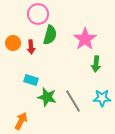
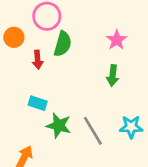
pink star: (85, 39) -> (117, 40), moved, size x0.7
orange circle: (13, 43) -> (14, 37), moved
green arrow: (96, 64) -> (113, 75), moved

